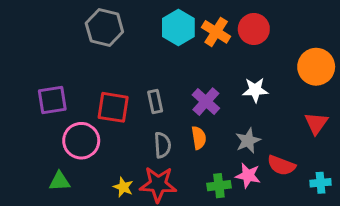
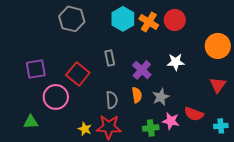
gray rectangle: (155, 102) -> (110, 58), moved
red square: (113, 107) -> (78, 74), turned 30
gray star: (248, 141) -> (161, 97), moved
green triangle: (59, 181) -> (31, 122), moved

